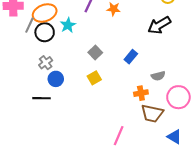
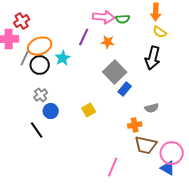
black arrow: (159, 25) -> (153, 58), turned -45
gray square: (95, 53) -> (115, 72), moved, size x1.6
pink circle: (178, 97) -> (172, 153), moved
black line: (42, 98) -> (37, 130), turned 54

